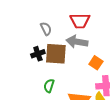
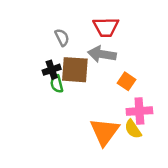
green semicircle: (49, 86) -> (57, 84), moved, turned -32

